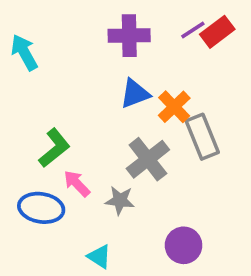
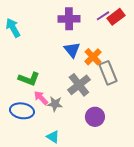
blue triangle: (135, 94) -> (72, 50), turned -48
green L-shape: (54, 148) -> (29, 79), turned 60
gray star: (120, 200) -> (55, 104), moved
purple circle: (184, 245) -> (95, 117), moved

